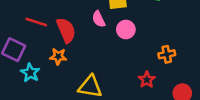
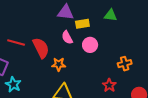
orange star: (58, 56) -> (59, 64), moved

